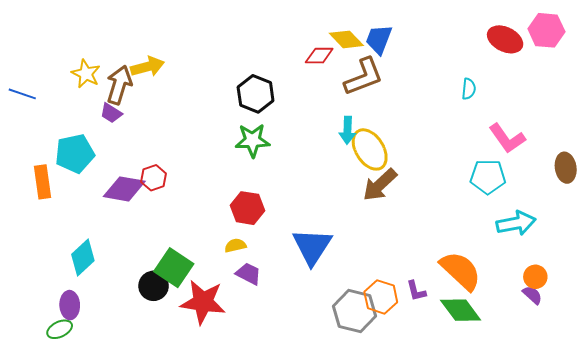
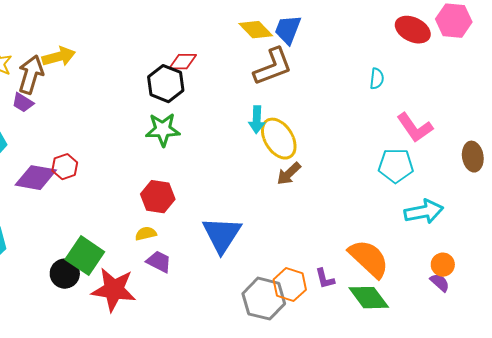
red diamond: (319, 56) -> (183, 62), moved
brown arrow: (380, 185) -> (289, 174), size x0.7

